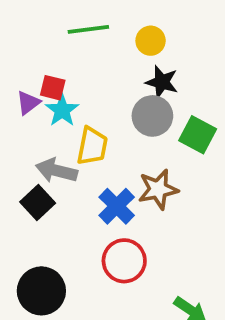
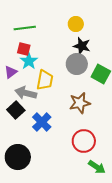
green line: (88, 29) -> (25, 28), moved
purple triangle: (28, 103) -> (11, 72), moved
blue cross: (117, 206) -> (42, 122), moved
red circle: (124, 261) -> (84, 141), moved

